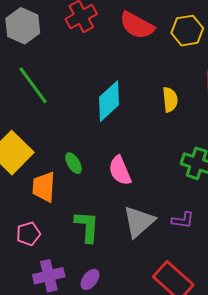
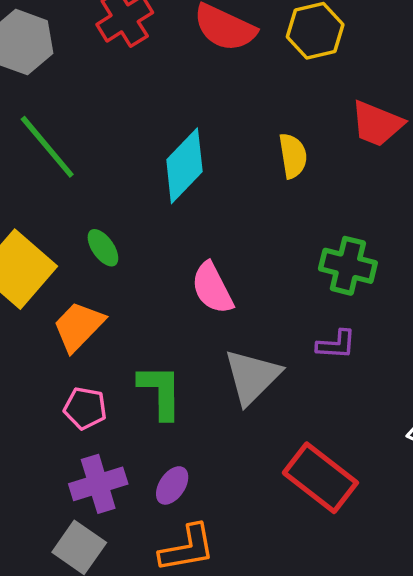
green ellipse: (73, 163) -> (103, 248), moved
orange trapezoid: (44, 187) -> (79, 326), turned 44
purple L-shape: (183, 220) -> (336, 345), moved
pink pentagon: (28, 234) -> (85, 408), moved, turned 30

